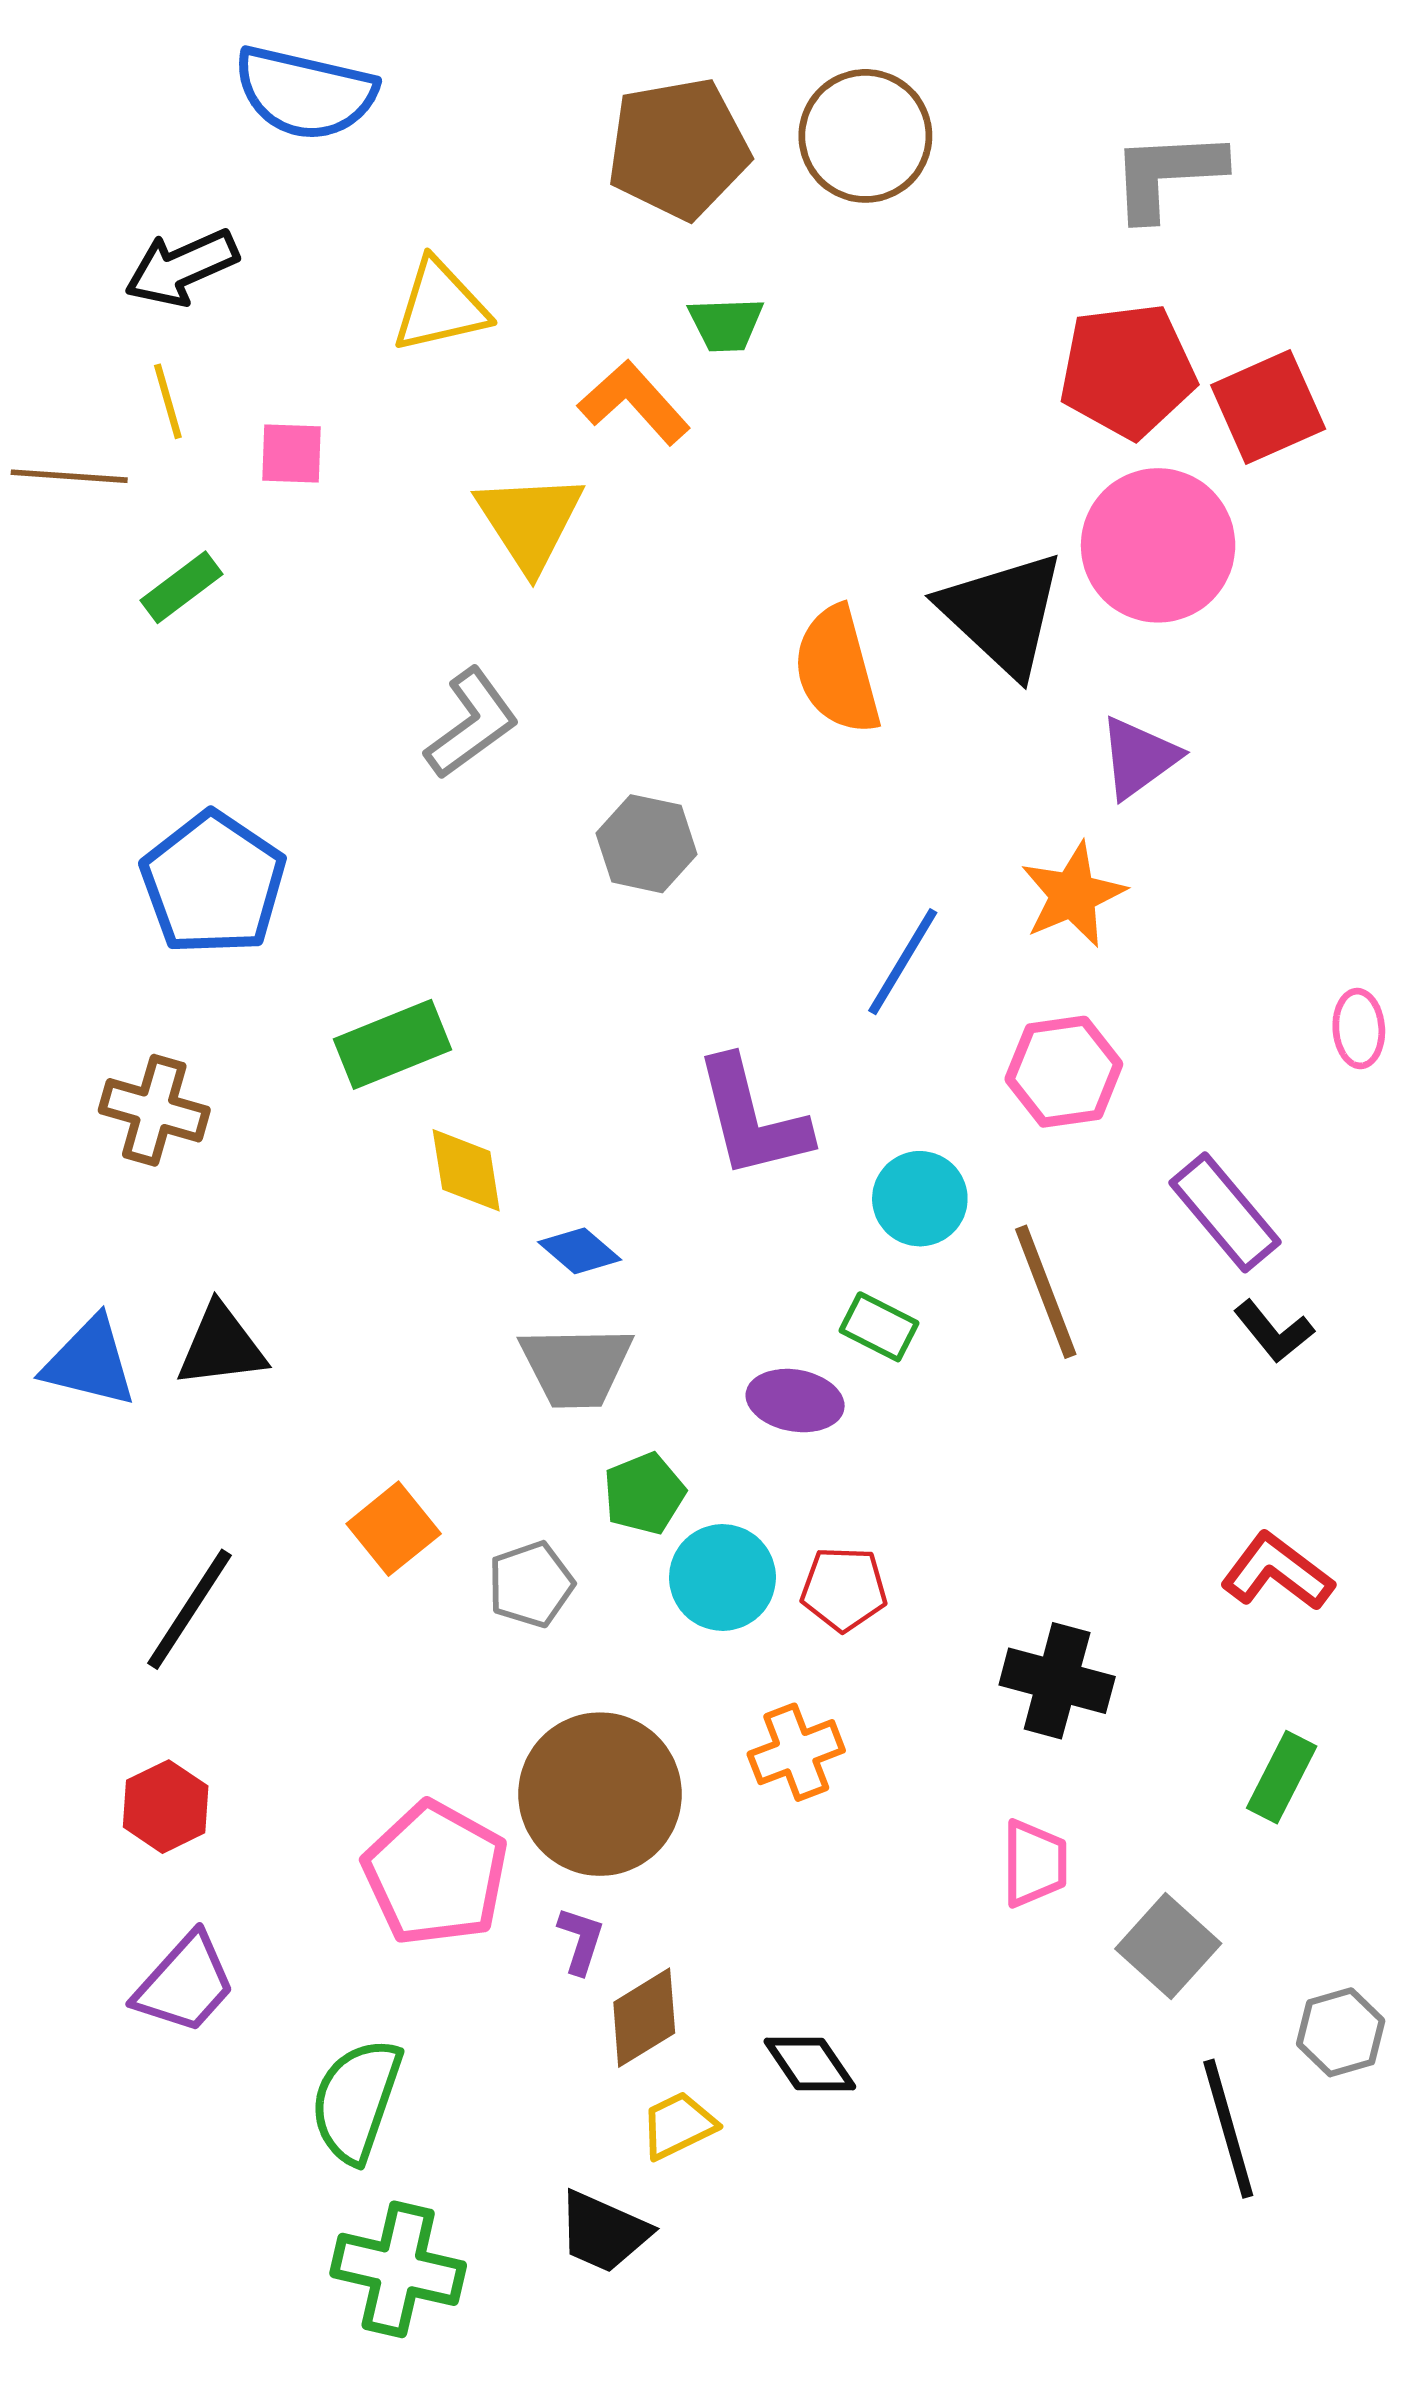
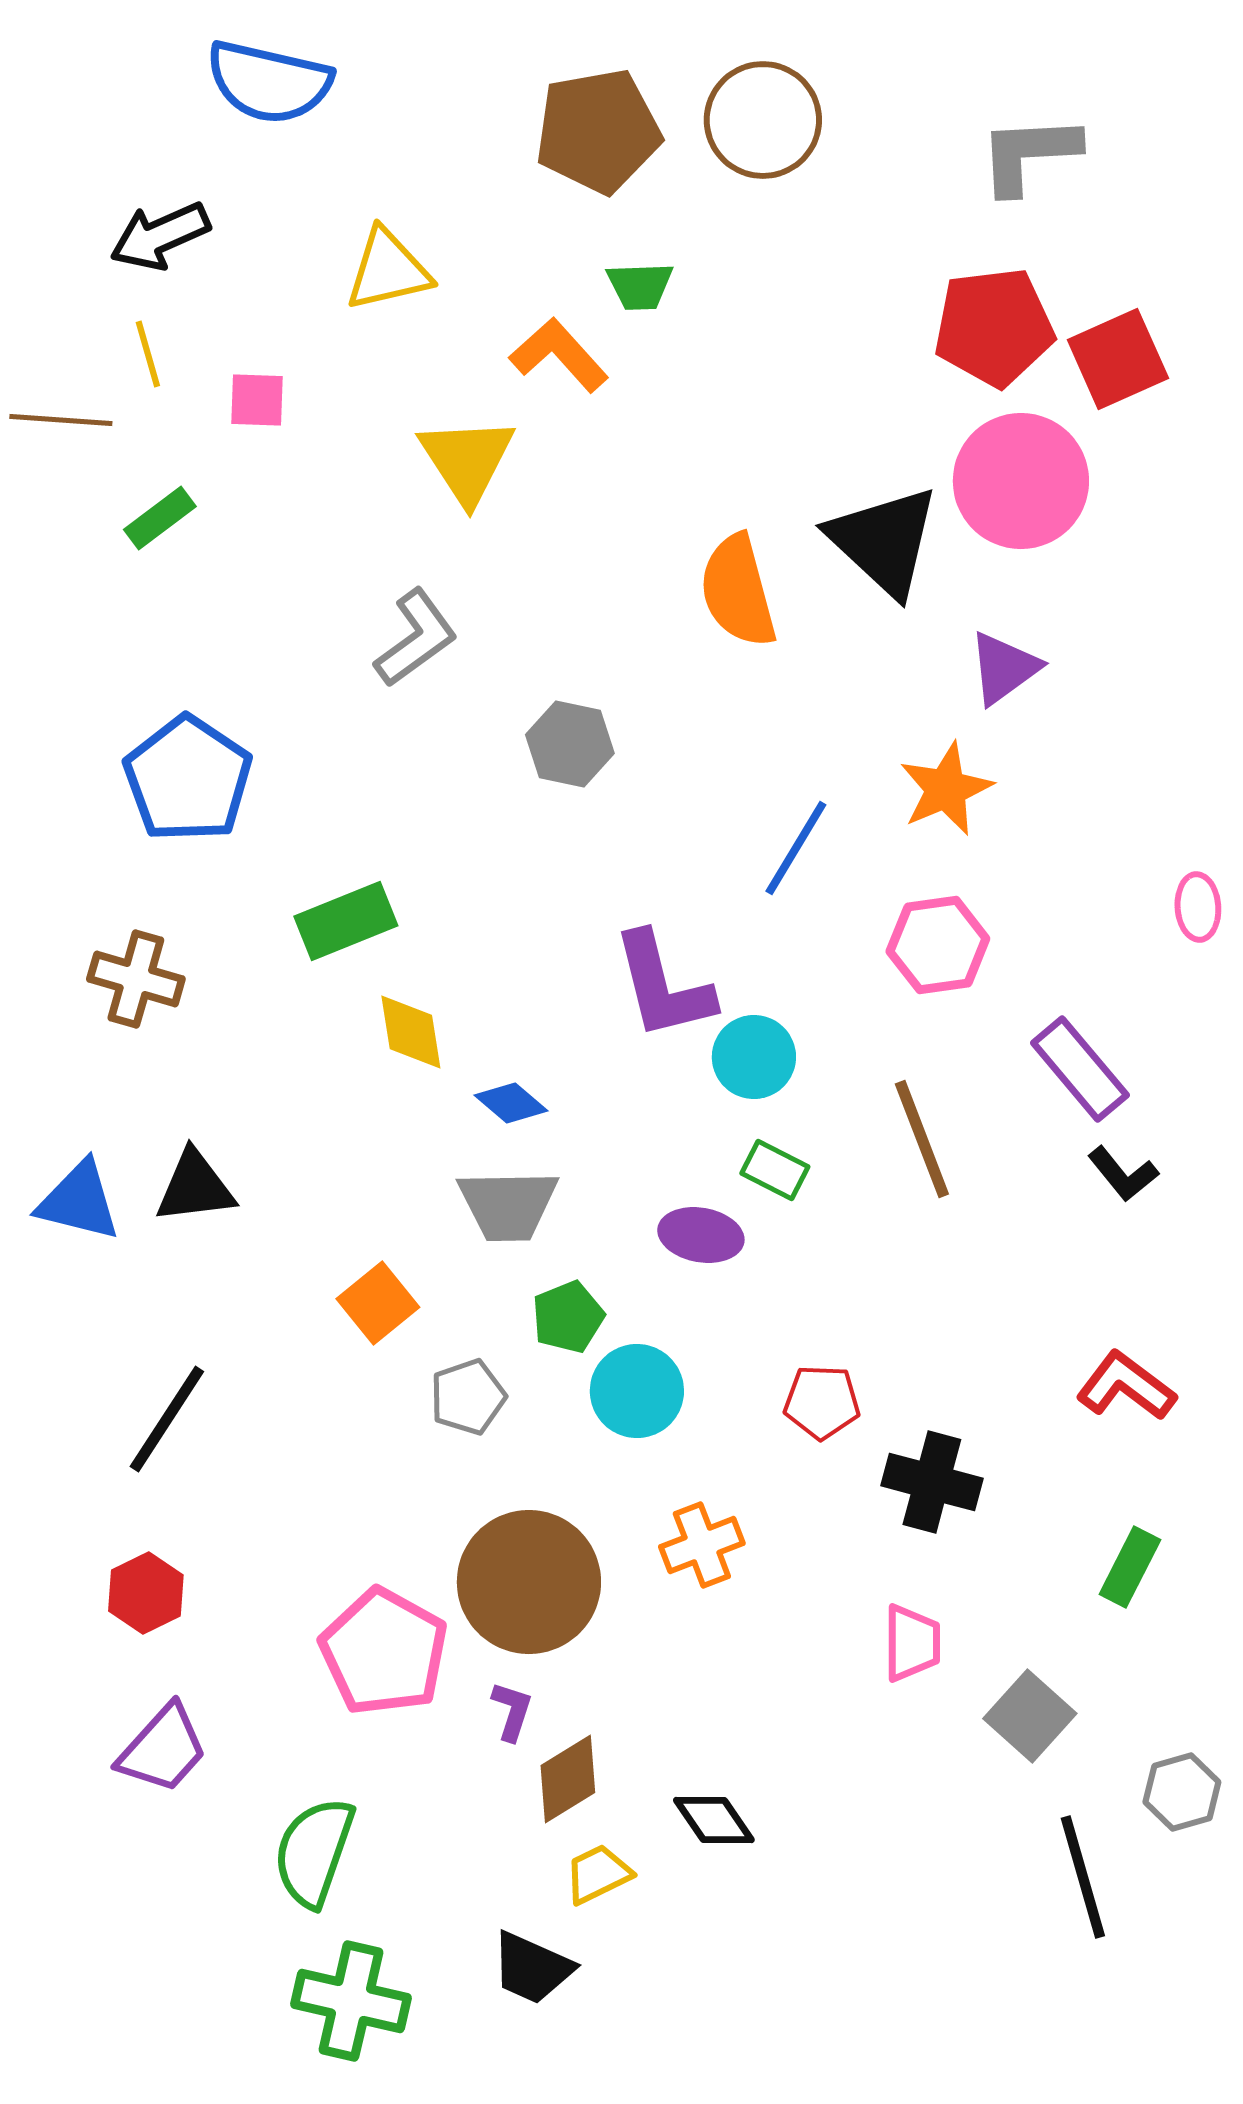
cyan circle: (920, 1199) -> (754, 1057), moved
orange square: (394, 1529) -> (378, 1303), moved
red pentagon: (844, 1589) -> (822, 1402), moved

